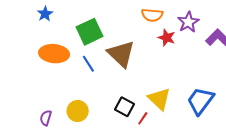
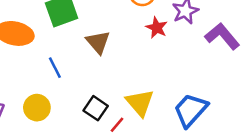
brown triangle: (121, 54) -> (98, 42), size x0.7
blue line: (88, 64) -> (55, 68), moved

